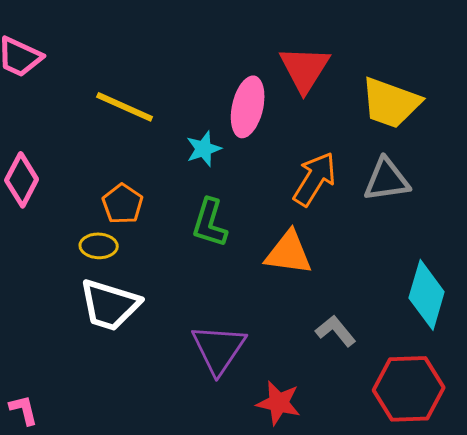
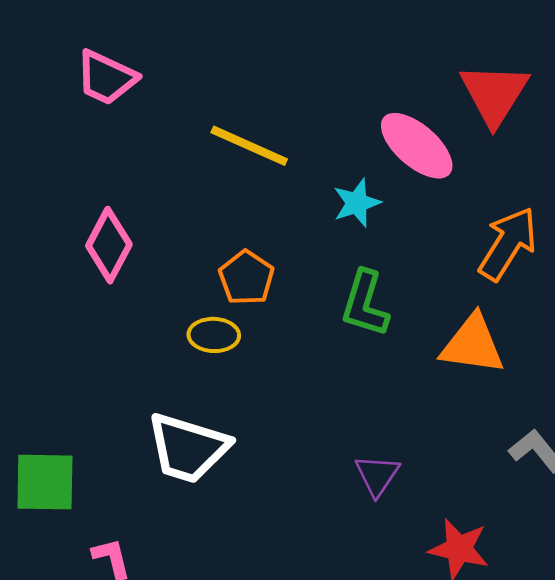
pink ellipse: (248, 107) -> (417, 146), turned -62
white trapezoid: (110, 305) -> (188, 448), moved
purple triangle: (219, 349) -> (377, 475), size x0.6

